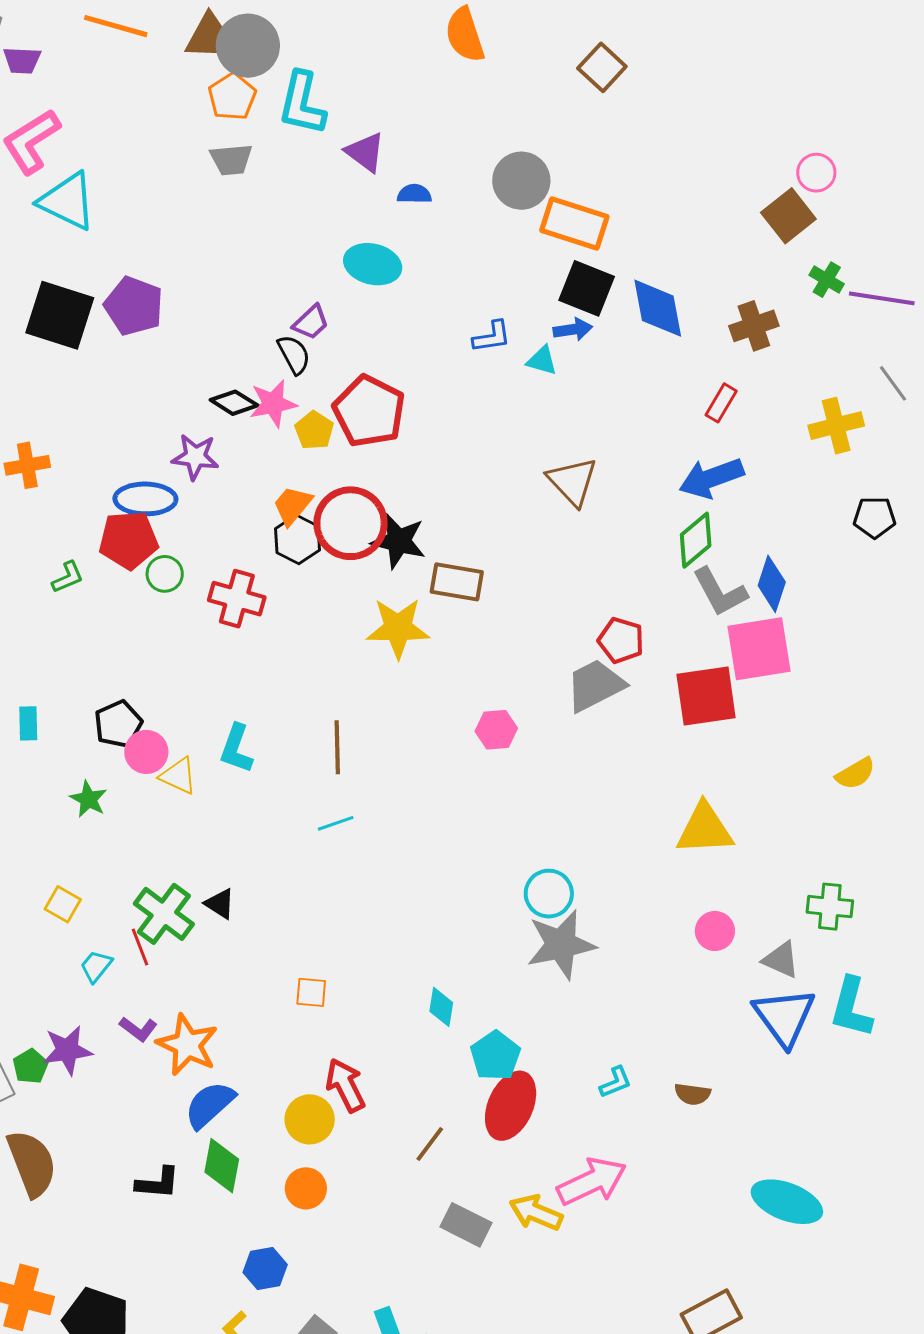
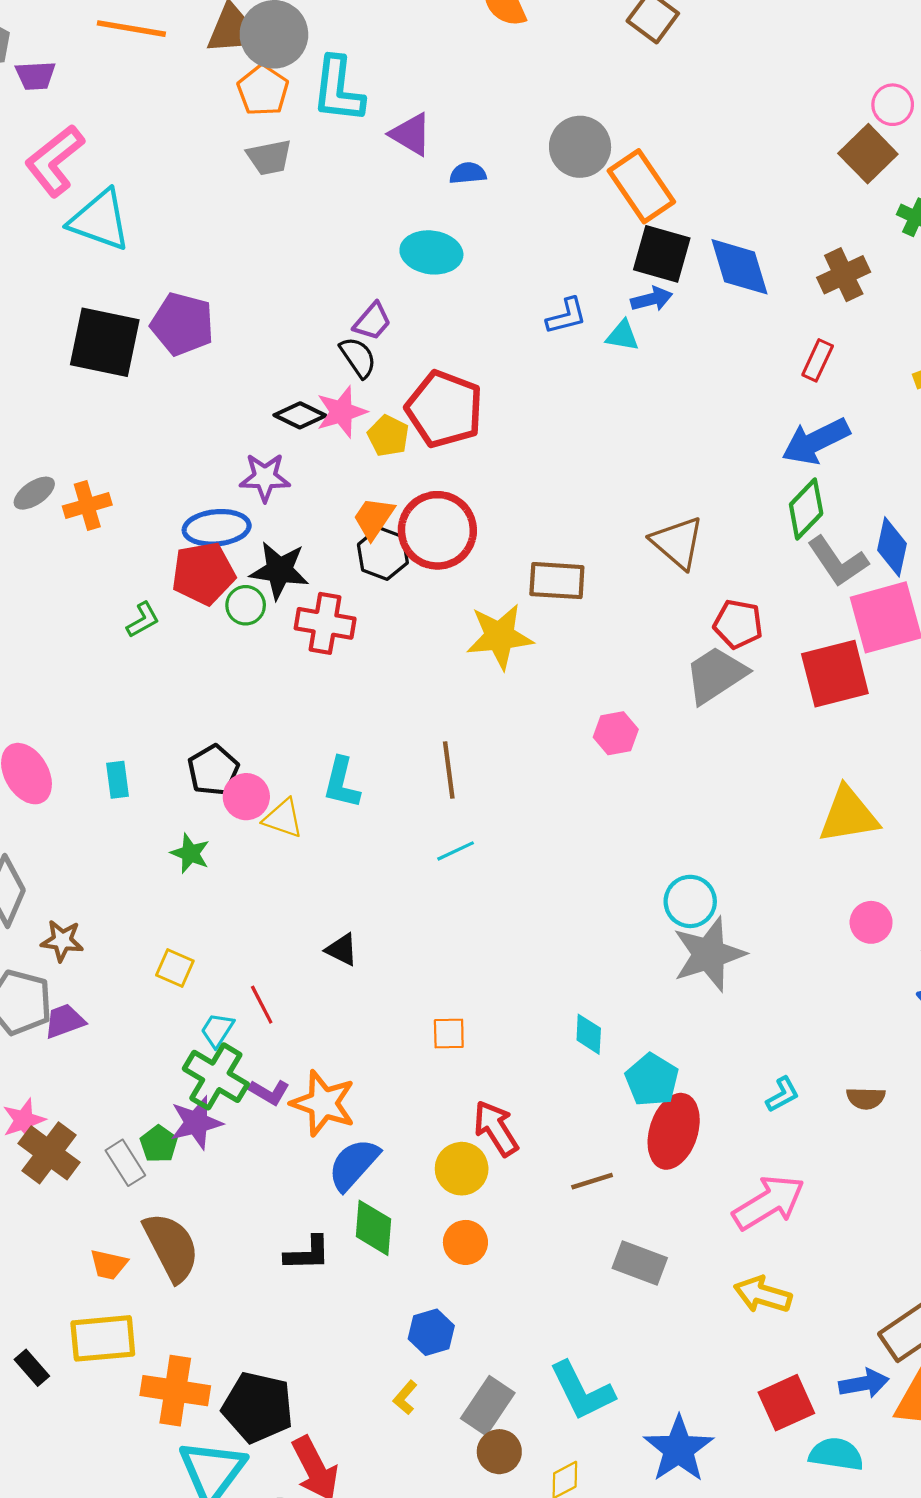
orange rectangle: (574, 223) -> (641, 186), turned 44
brown triangle: (572, 481) -> (677, 543), moved
black star: (399, 541) -> (279, 570), moved
green cross: (164, 914) -> (216, 1076), moved
brown line: (430, 1144) -> (592, 1181), turned 42
yellow arrow: (536, 1213) -> (763, 1295), moved

